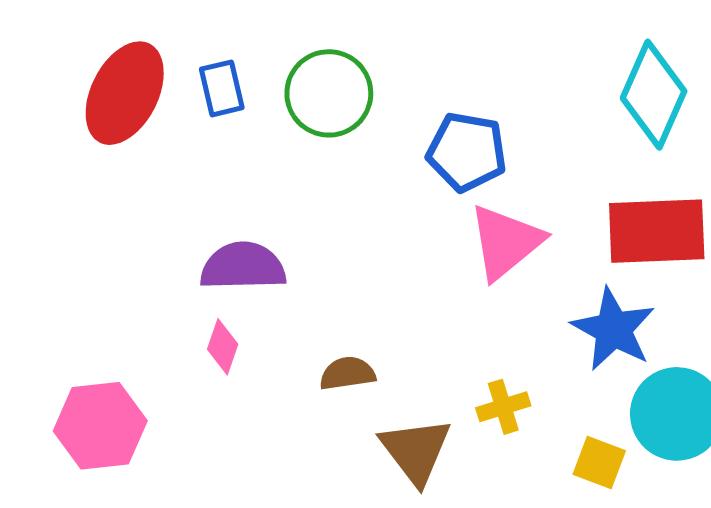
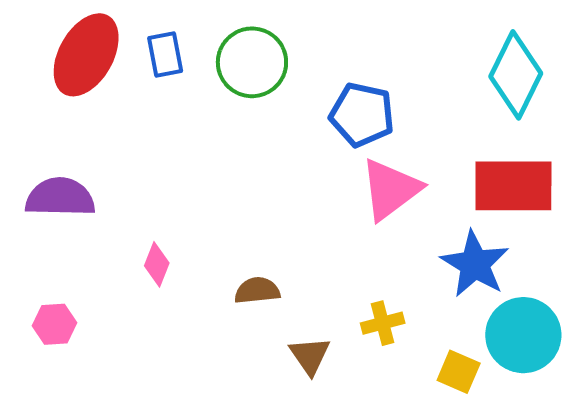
purple semicircle: (243, 266) -> (60, 197), moved
pink hexagon: (100, 426) -> (54, 324), size x0.6
brown triangle: (416, 451) -> (310, 356), size x0.7

